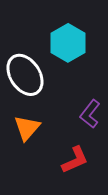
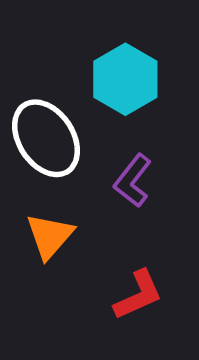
purple L-shape: (90, 114) -> (133, 181), moved

